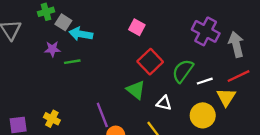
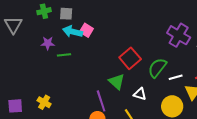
gray square: (63, 22) -> (66, 14), moved, turned -32
pink square: (137, 27) -> (86, 30), moved
purple line: (102, 115) -> (101, 101), moved

